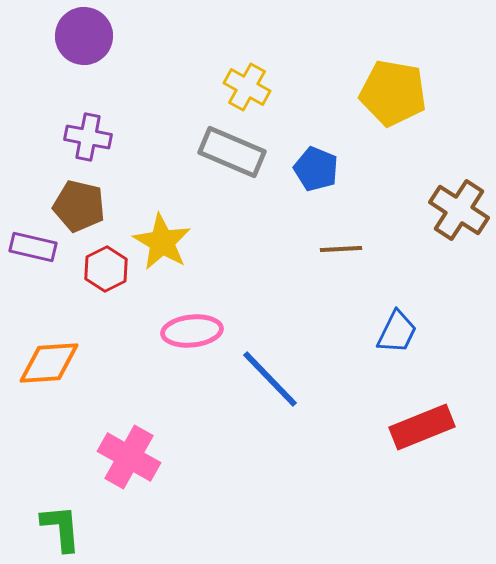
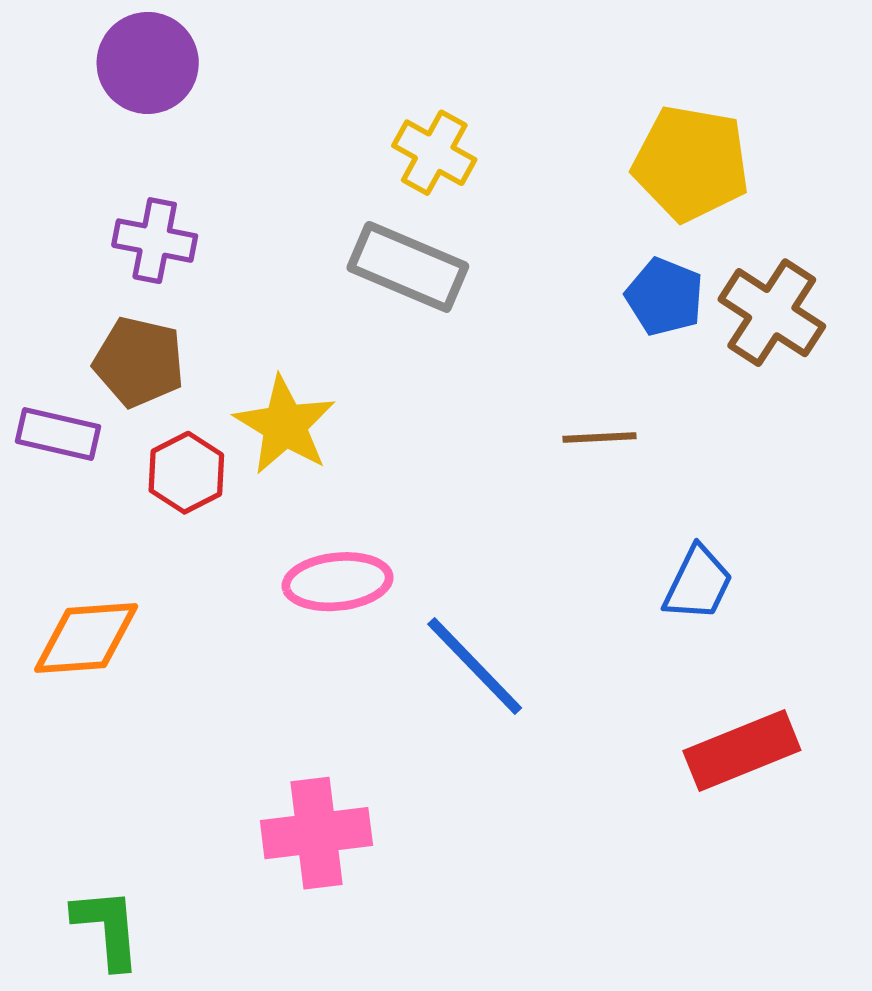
blue pentagon: (316, 169) -> (665, 297), moved
brown cross: (459, 210) -> (772, 313), moved
pink cross: (129, 457) -> (316, 833), moved, turned -36

